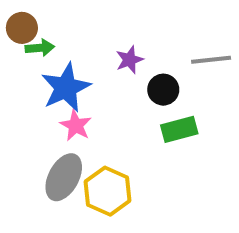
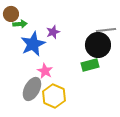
purple star: (129, 60) -> (53, 32), moved
black circle: (163, 90) -> (98, 45), moved, size x1.6
pink star: (76, 125) -> (45, 71), moved

